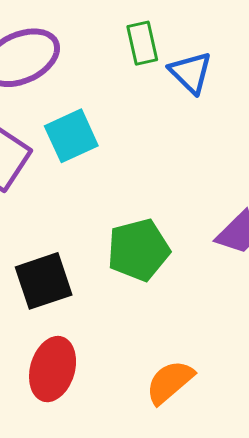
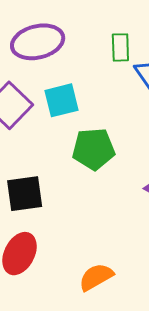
green pentagon: (138, 250) -> (94, 149), moved

